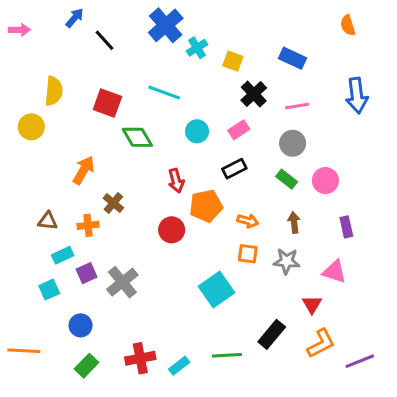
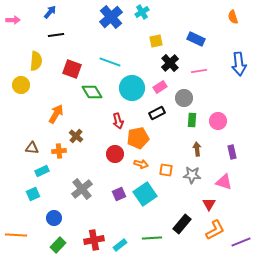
black line: (104, 40) -> (56, 35), moved, turned -56
cyan cross: (197, 48) -> (142, 12), moved
yellow square: (233, 61) -> (156, 41), turned -32
cyan circle: (197, 131) -> (132, 88), size x1.6
gray circle: (293, 143) -> (184, 98), moved
green rectangle: (287, 179) -> (192, 120), turned 56
orange arrow: (248, 221) -> (141, 164), moved
purple square: (87, 273) -> (119, 194), moved

